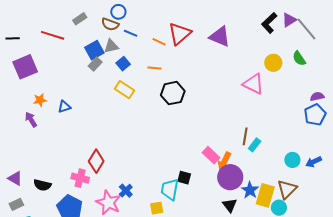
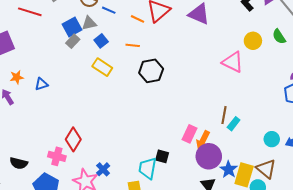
pink rectangle: (211, 155) -> (189, 134), turned 72
brown triangle: (287, 189) -> (266, 169), turned -35

